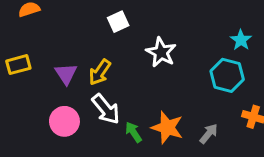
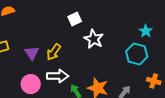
white square: (118, 22) -> (75, 19), moved
white arrow: (106, 109) -> (58, 76), turned -50

